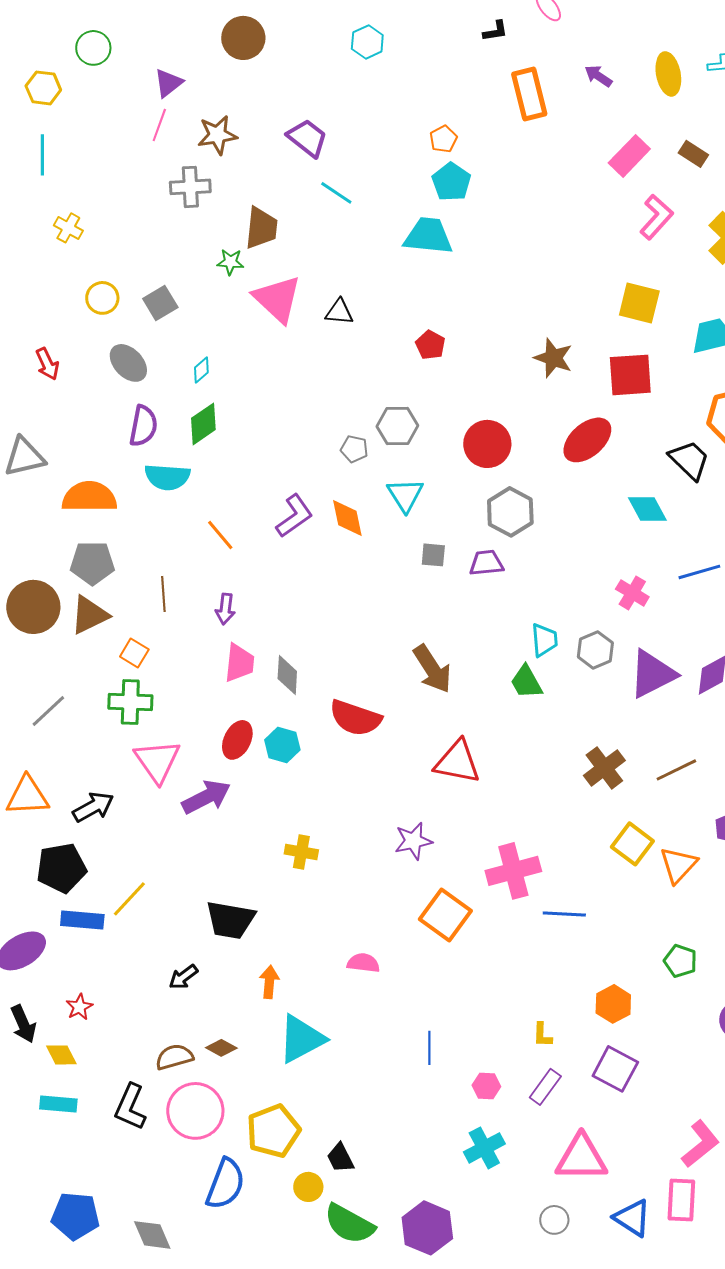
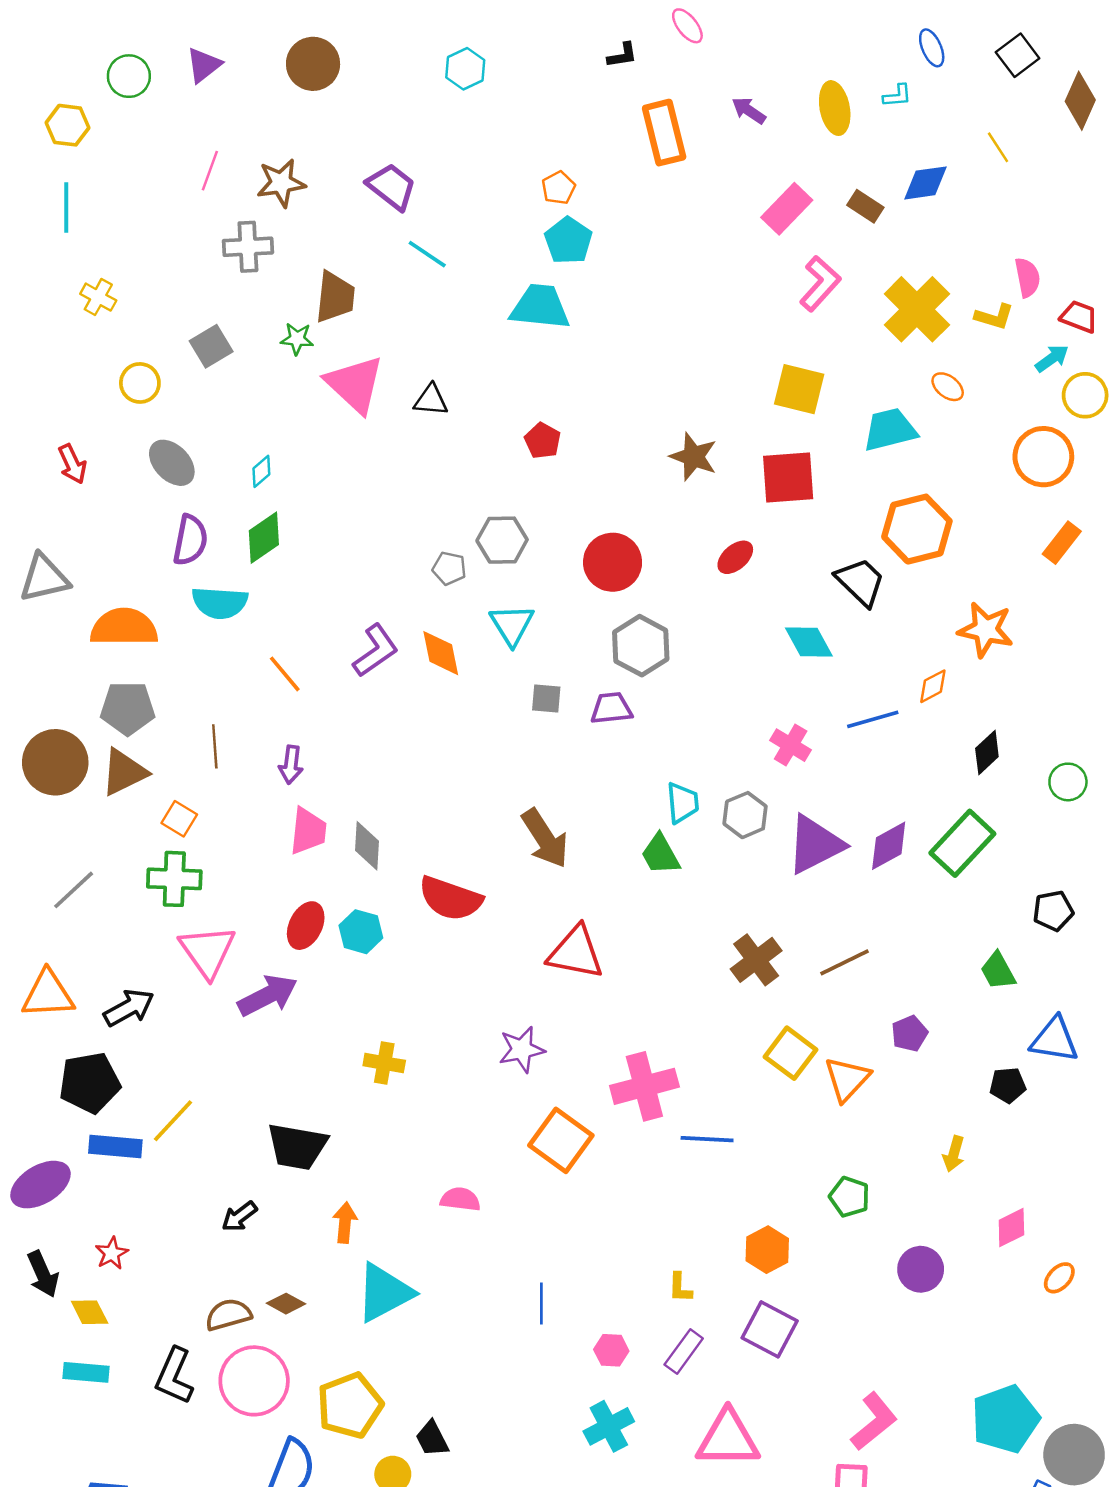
purple triangle: (168, 83) -> (204, 65), moved
gray square: (160, 303) -> (211, 346), moved
red ellipse: (587, 440) -> (735, 557), size x0.6

